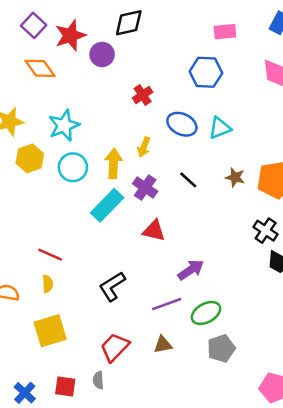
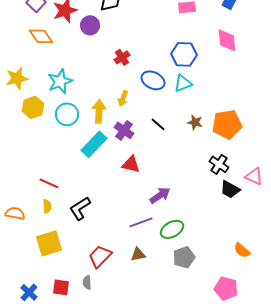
blue hexagon: (206, 72) -> (184, 54), moved
black L-shape: (112, 286) -> (80, 208), moved

